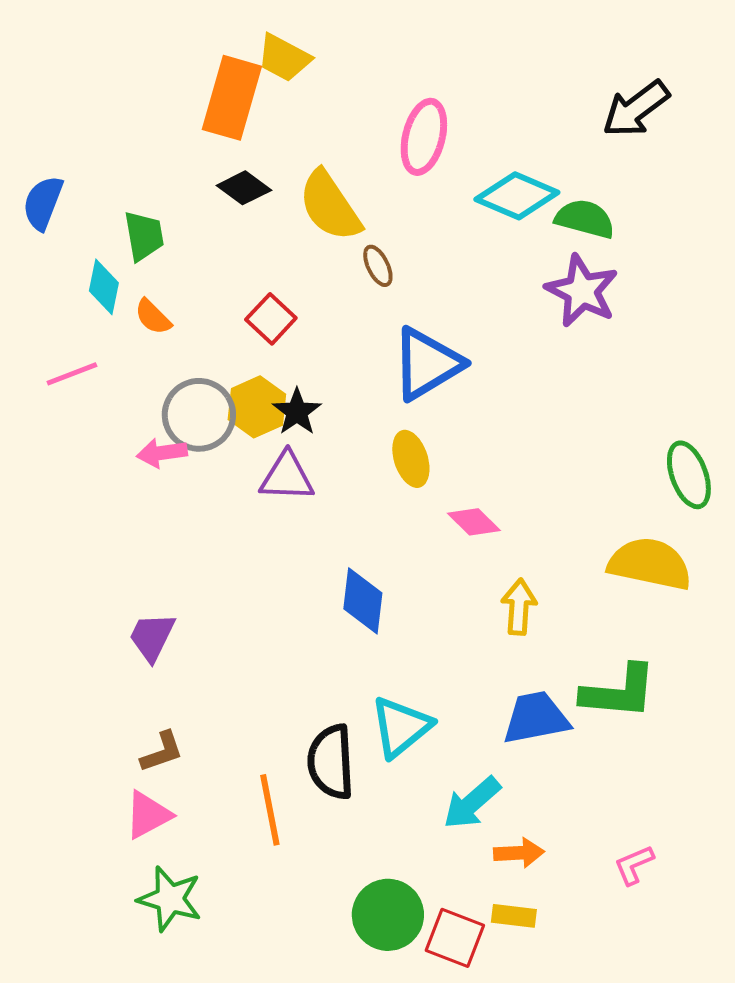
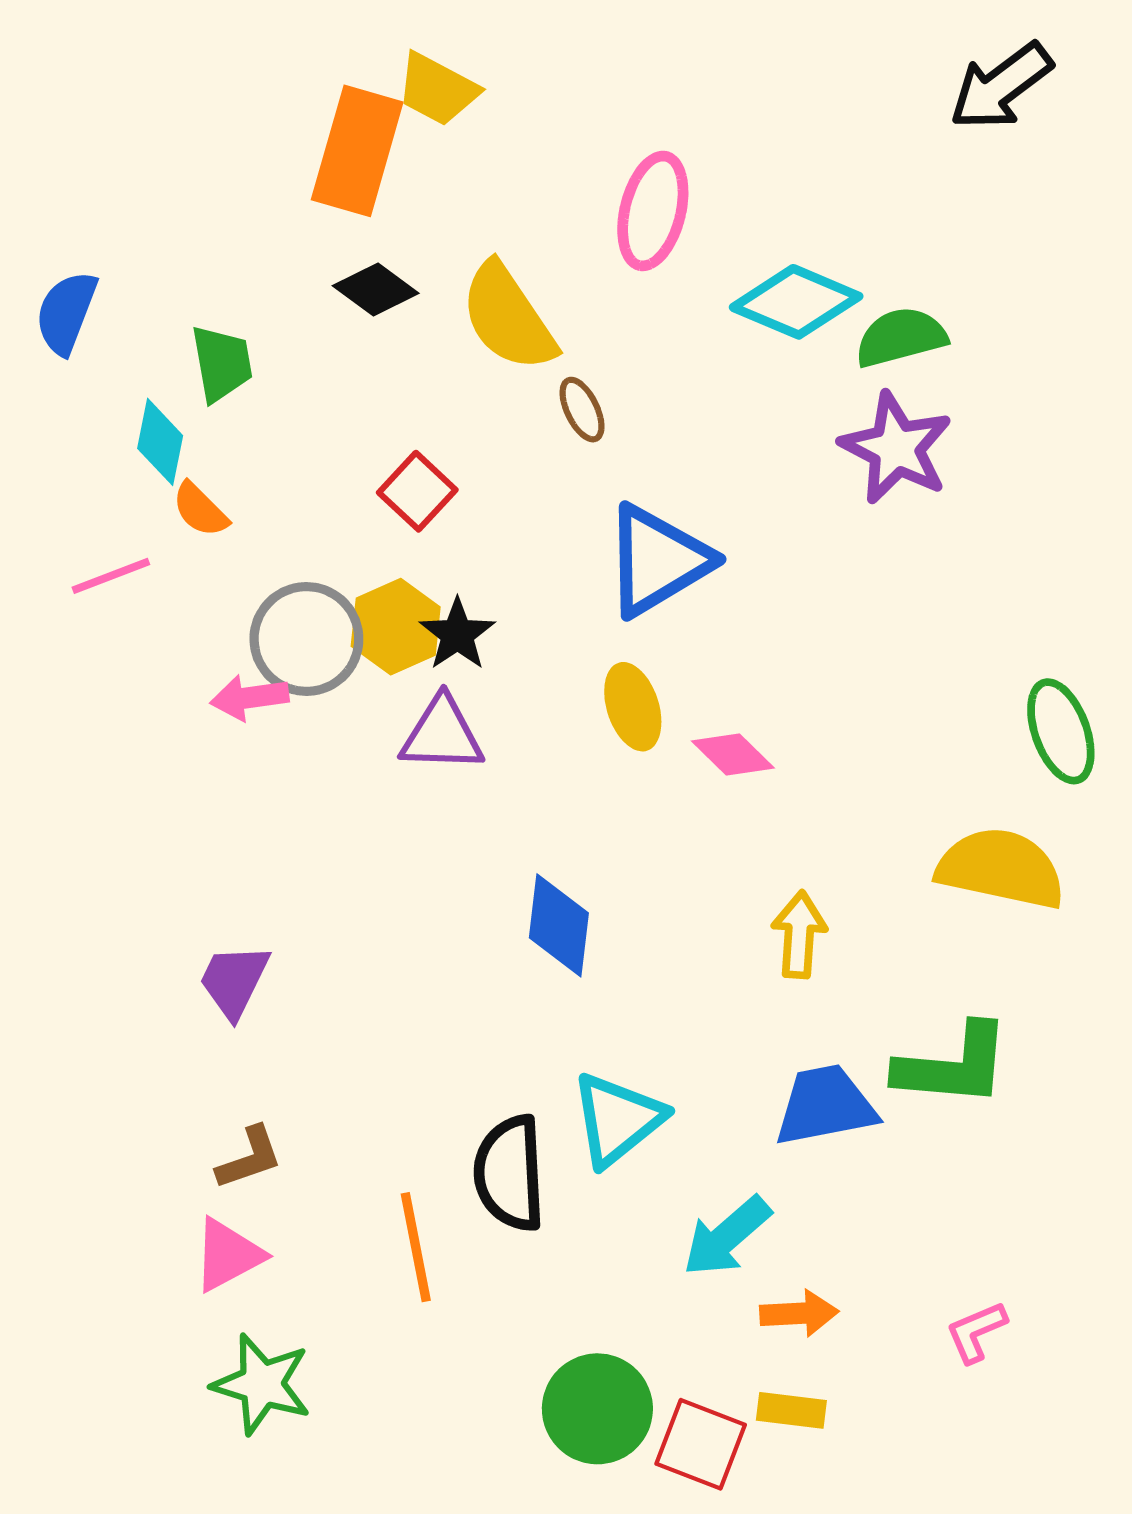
black arrow: (636, 109) -> (1001, 86), moved
green semicircle: (585, 219) -> (901, 337), turned -30
orange semicircle: (153, 317) -> (200, 510), moved
pink diamond: (474, 522) -> (733, 754), moved

